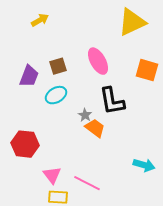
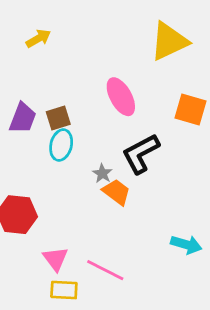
brown square: (58, 66) -> (58, 118), moved
cyan ellipse: (56, 95) -> (61, 145), turned -45
black L-shape: (112, 101) -> (141, 154), turned 72

